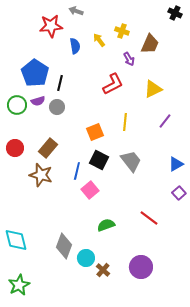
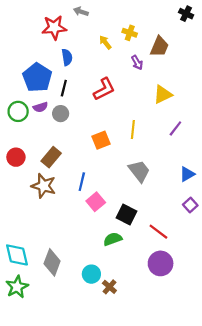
blue semicircle: (75, 46) -> (67, 57), moved
red L-shape: (113, 84) -> (104, 89), moved
black square: (99, 160) -> (127, 215), moved
gray diamond: (64, 246) -> (52, 262), moved
purple circle: (141, 267) -> (161, 263), moved
green star: (19, 285) -> (17, 287), moved

